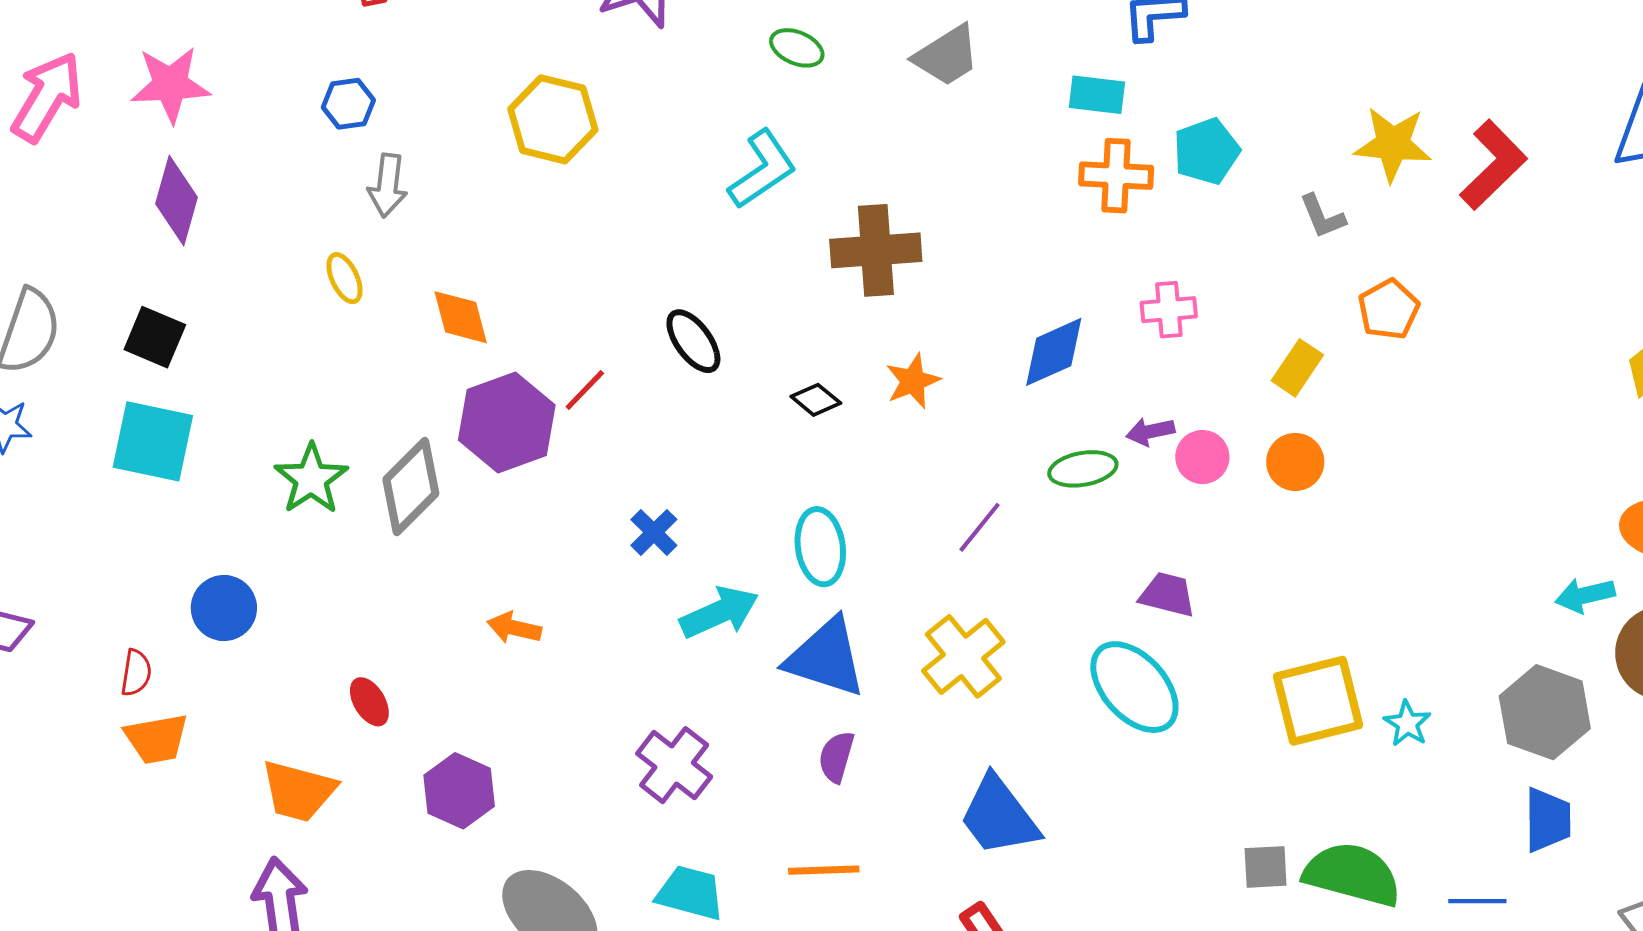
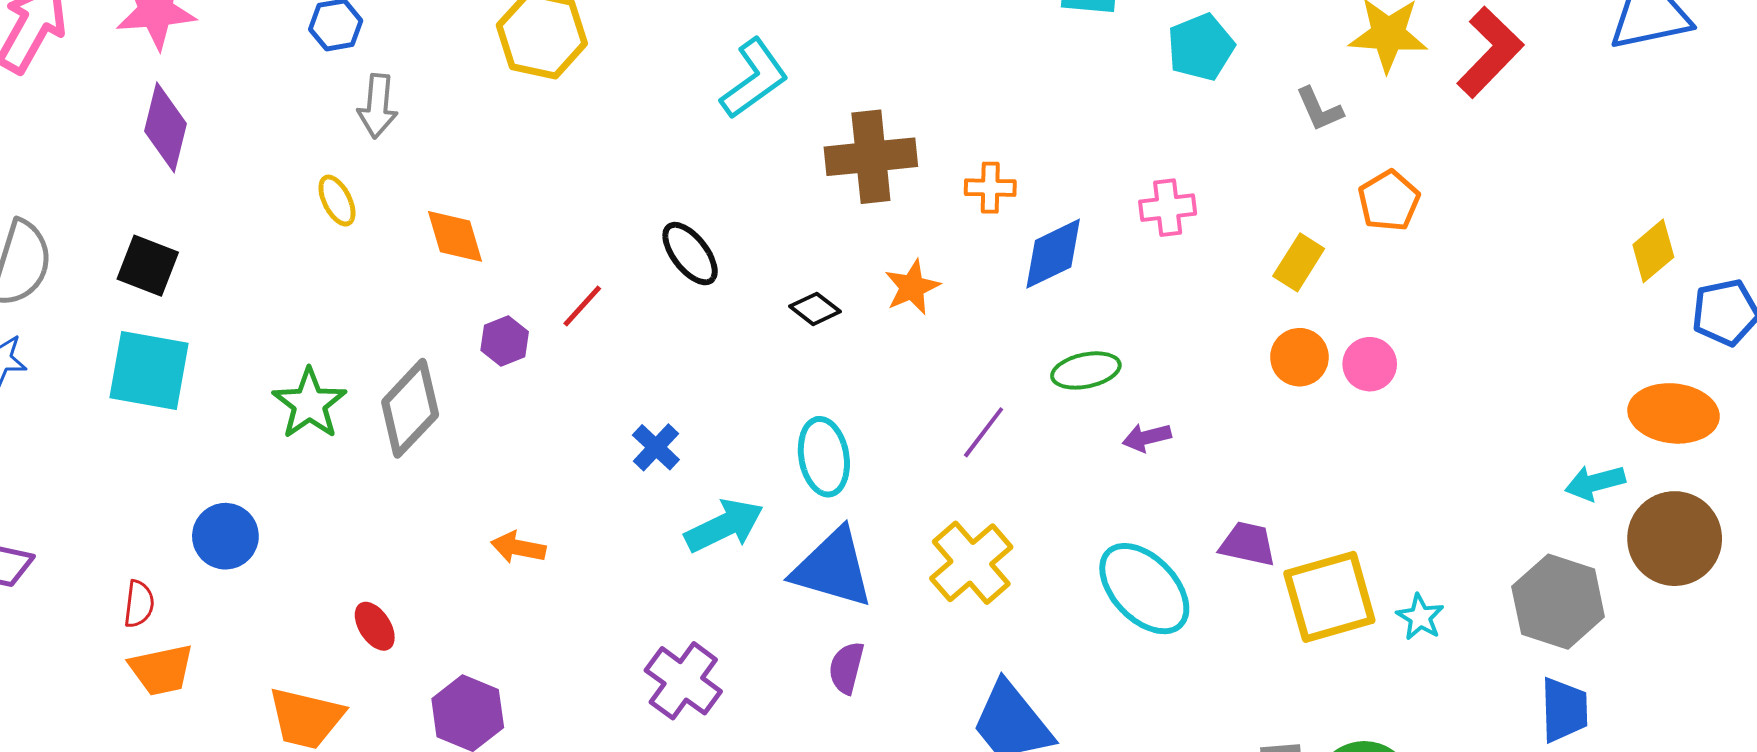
orange cross: (1116, 176) -> (990, 188), moved, size x0.7
purple hexagon: (507, 422) -> (505, 341), size x0.5
purple arrow: (1150, 431) -> (1147, 437), moved
pink circle: (1202, 457) -> (1370, 364), moved
purple trapezoid: (1167, 595) -> (1248, 544), moved

